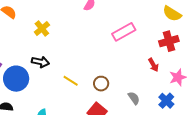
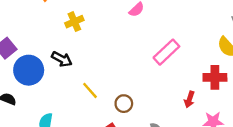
pink rectangle: (124, 32) -> (166, 52), turned -30
red arrow: (153, 65) -> (189, 99), turned 32

